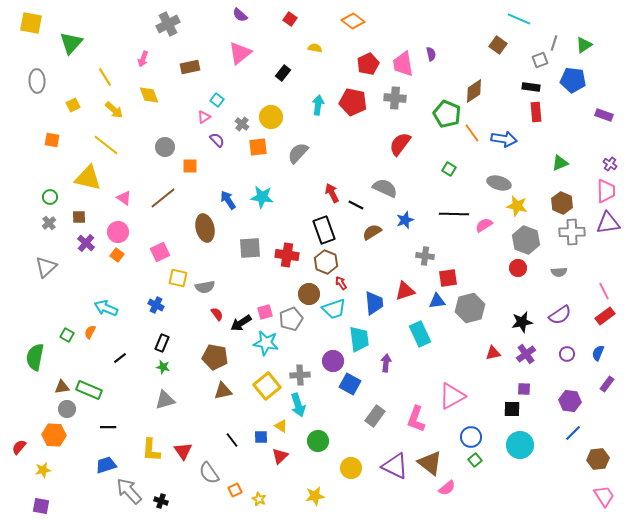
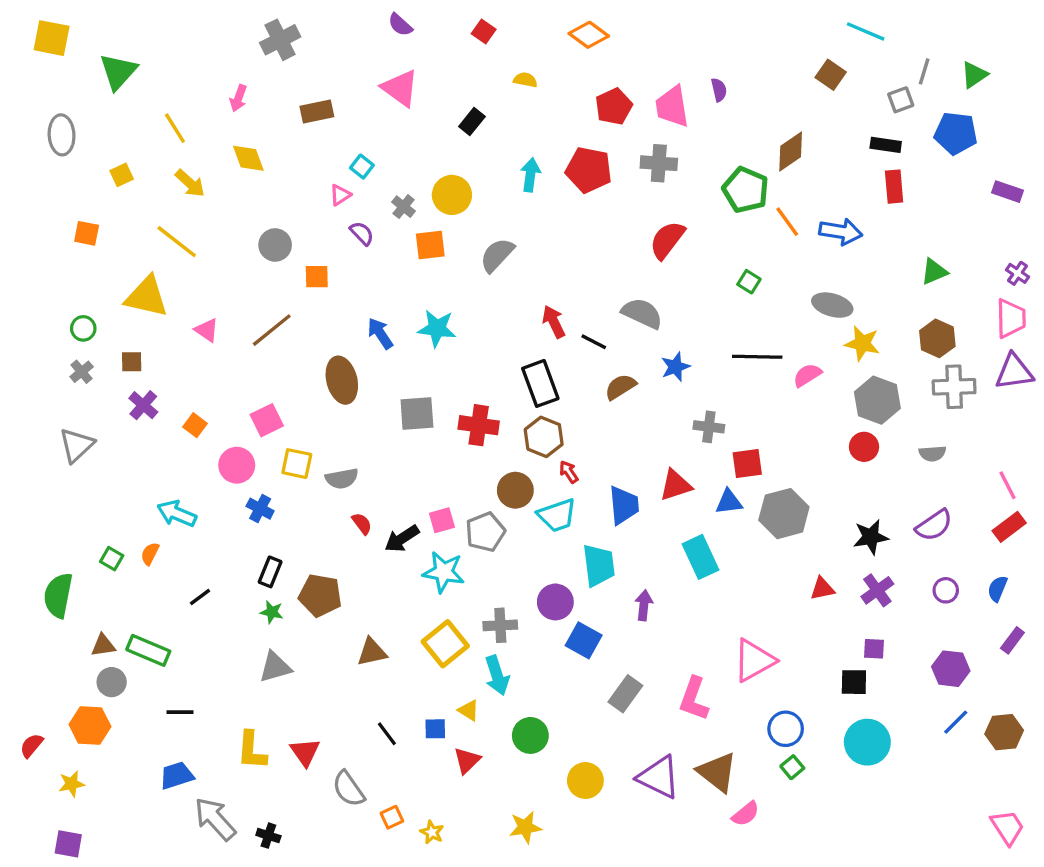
pink triangle: (240, 53) -> (400, 88), turned -45
pink circle: (118, 232) -> (237, 465), moved
brown pentagon: (215, 357) -> (320, 595), moved
brown hexagon: (598, 459) -> (1004, 732), moved

